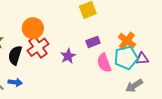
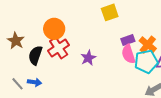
purple rectangle: (93, 42) -> (128, 40), moved
pink semicircle: (104, 63) -> (128, 54), moved

